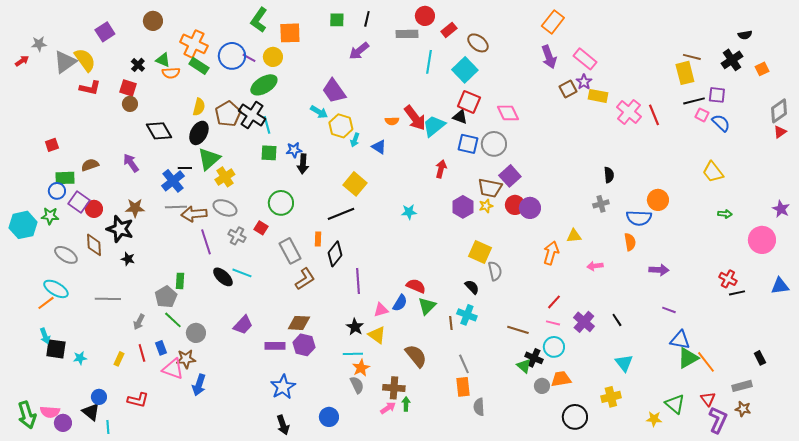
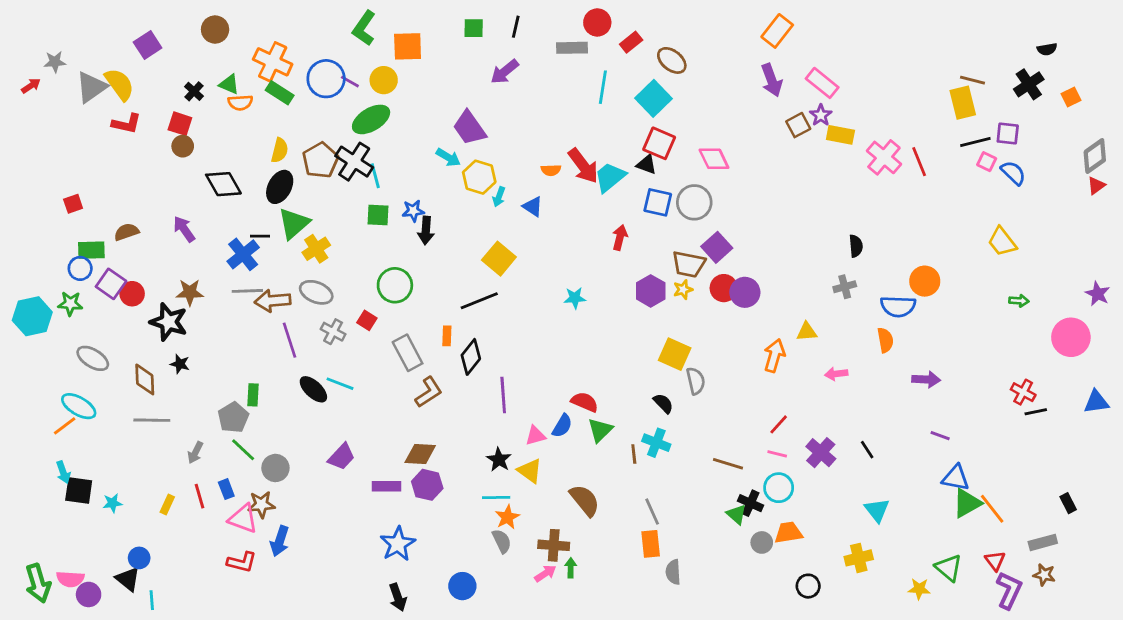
brown diamond: (94, 245) -> (145, 379), moved
red L-shape: (138, 400) -> (242, 562), moved
black circle: (575, 417) -> (808, 586), size x0.7

